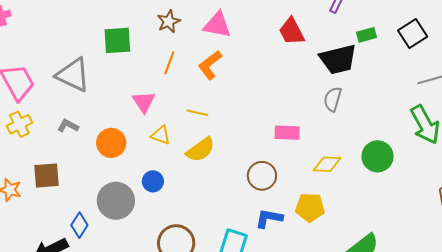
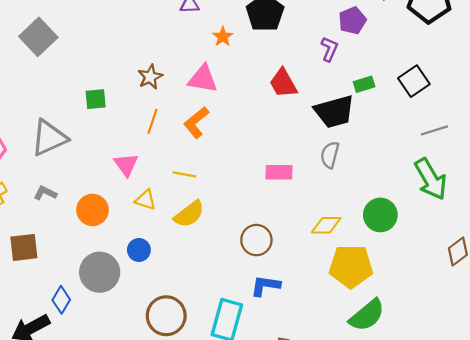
green square: (117, 40) -> (96, 99), size x0.7
gray triangle: (73, 75) -> (49, 138), turned -48
pink rectangle: (287, 133) -> (279, 172), moved
yellow pentagon: (310, 207) -> (351, 266), moved, size x1.4

